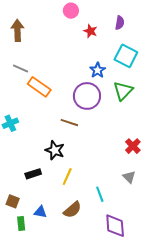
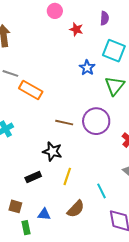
purple circle: (87, 96) -> (96, 121), moved

